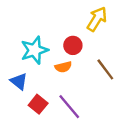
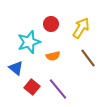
yellow arrow: (97, 19) -> (81, 28), moved
red circle: (73, 45) -> (51, 24), moved

